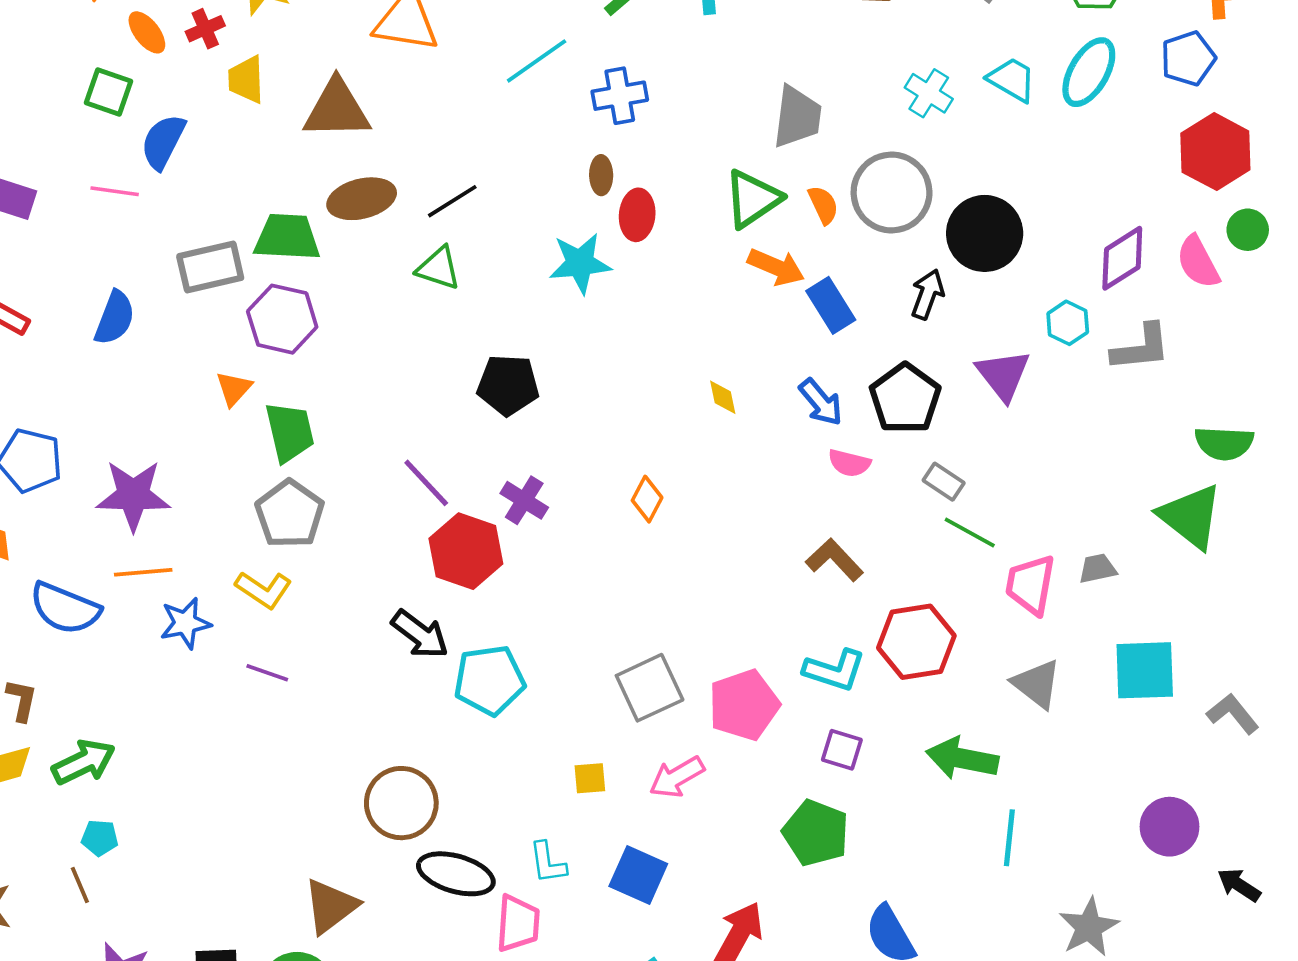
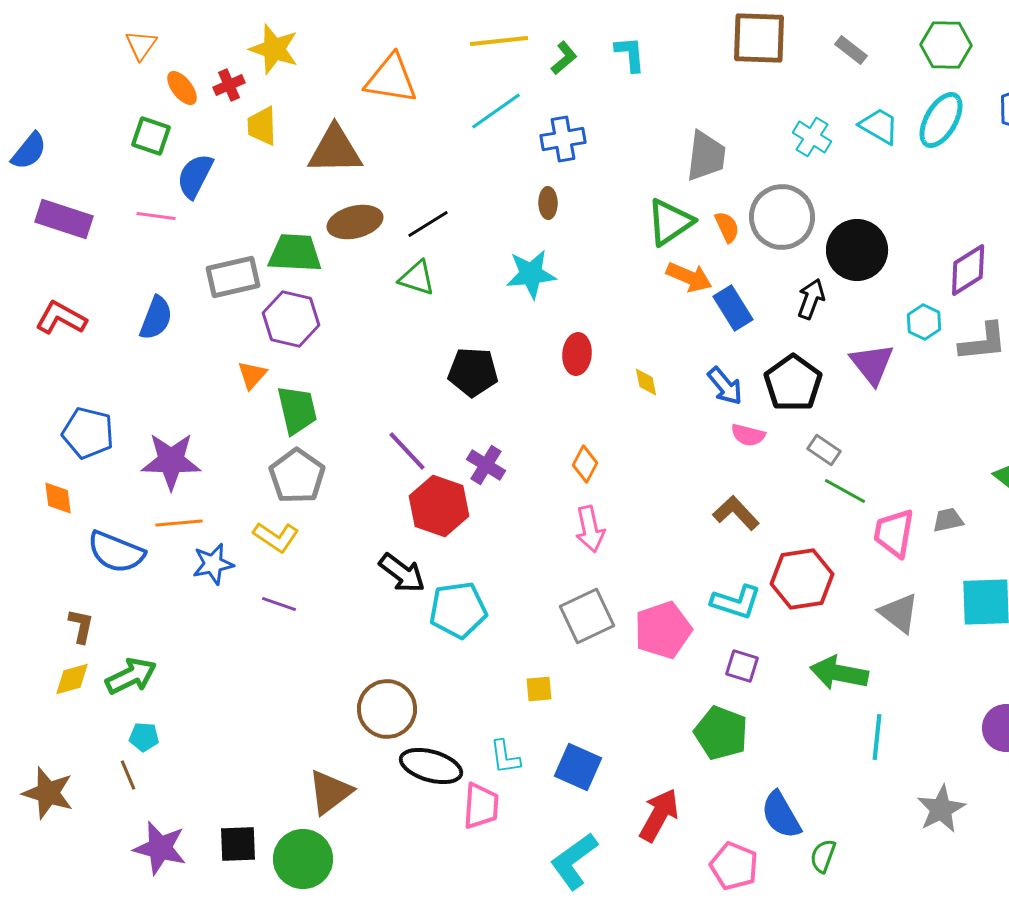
red ellipse: (637, 215) -> (577, 354), moved
pink arrow: (677, 777) -> (590, 529), moved, turned -72

